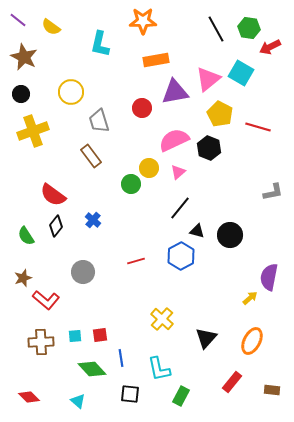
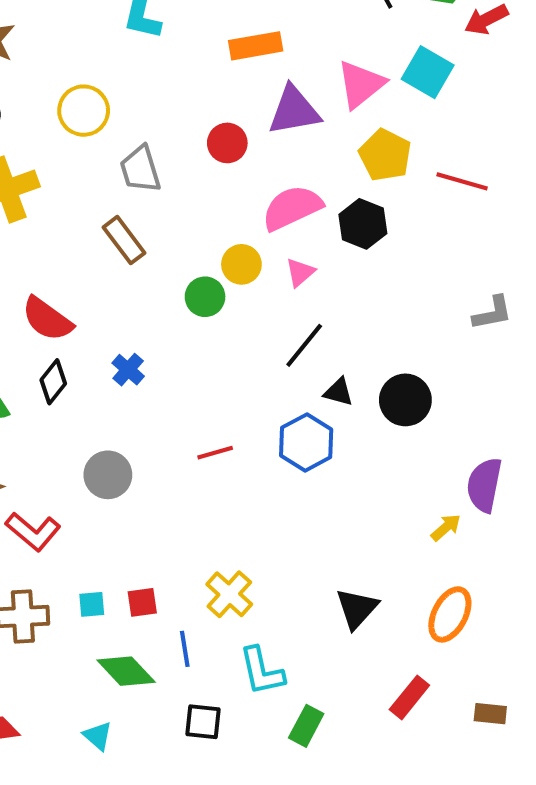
yellow cross: (162, 319) -> (229, 594), moved

